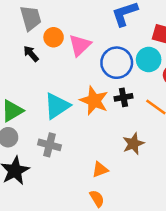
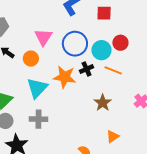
orange circle: (54, 37) -> (31, 59), moved
cyan circle: (149, 60) -> (101, 50), moved
orange triangle: (100, 170) -> (113, 137), moved

